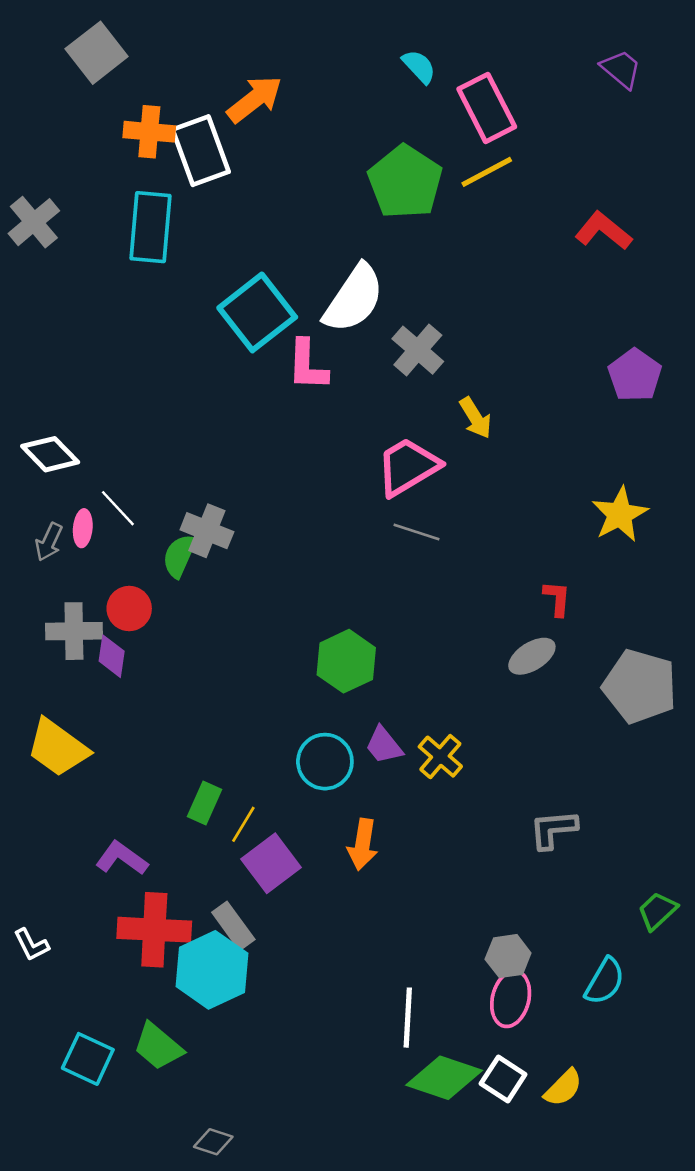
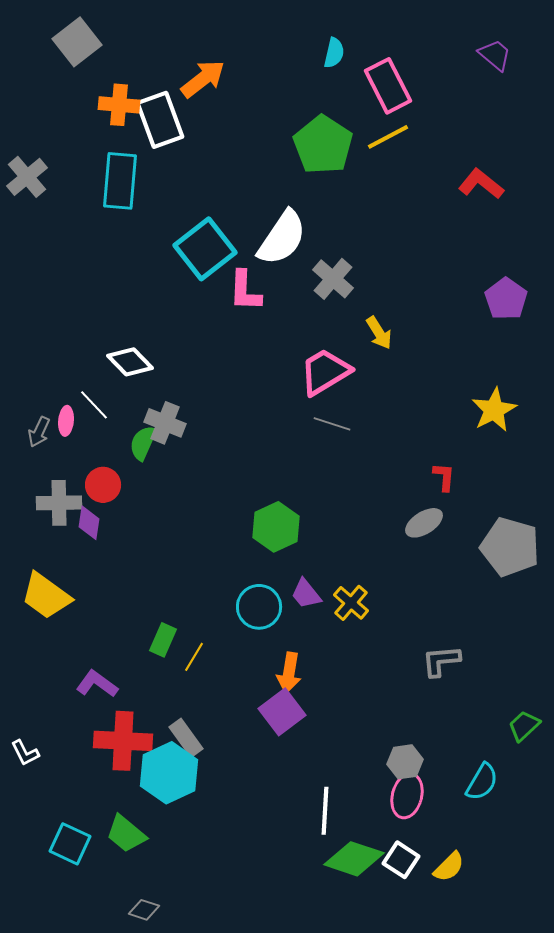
cyan semicircle: (419, 66) -> (334, 53), turned 56
white diamond: (50, 454) -> (130, 362), moved
purple square: (271, 863) -> (282, 712), moved
gray diamond: (213, 1142) -> (144, 910), moved

